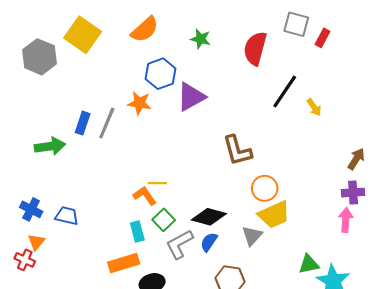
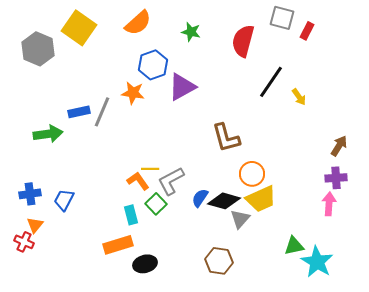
blue rectangle: (83, 123) -> (79, 112), turned 60
blue cross: (31, 209) -> (30, 194), turned -35
blue trapezoid: (67, 216) -> (64, 200), turned -75
black diamond: (209, 217) -> (224, 201), moved
blue semicircle: (209, 242) -> (200, 198), moved
gray L-shape: (179, 244) -> (171, 181), moved

